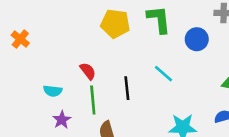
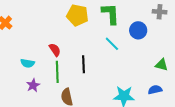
cyan line: (164, 74) -> (112, 44), moved

